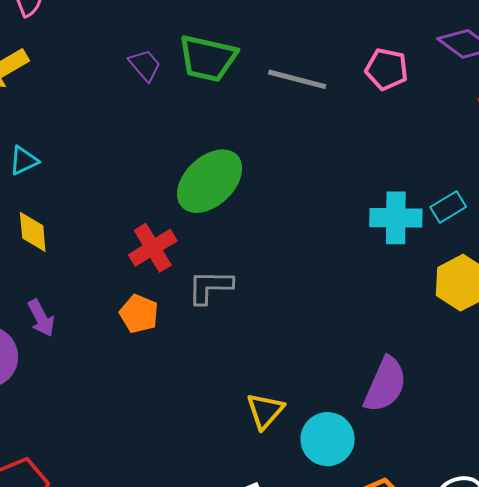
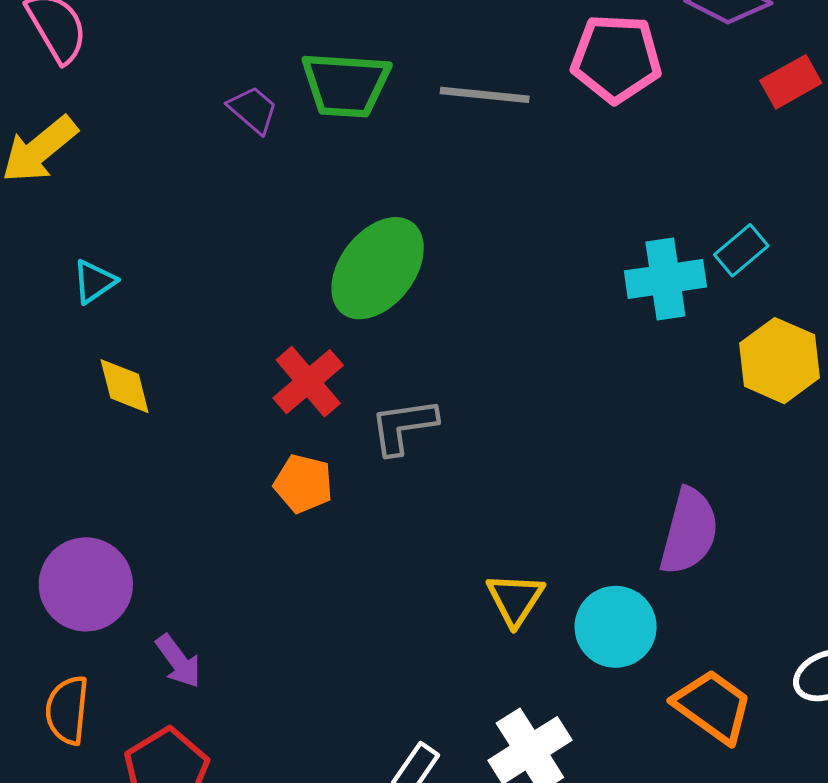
pink pentagon: (387, 69) -> (616, 58), size x1.4
purple arrow: (41, 318) -> (178, 661), moved

